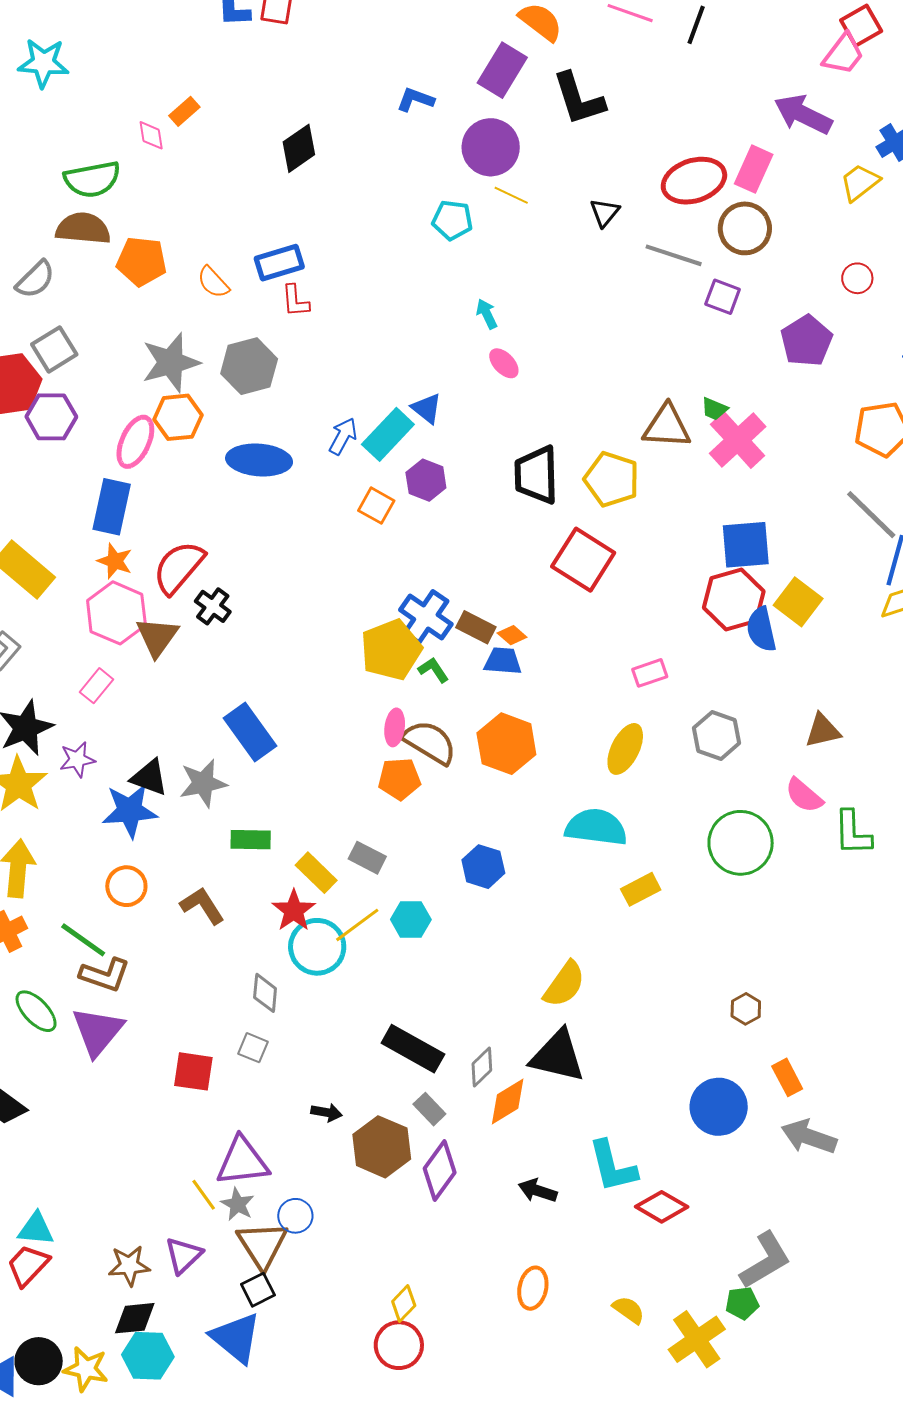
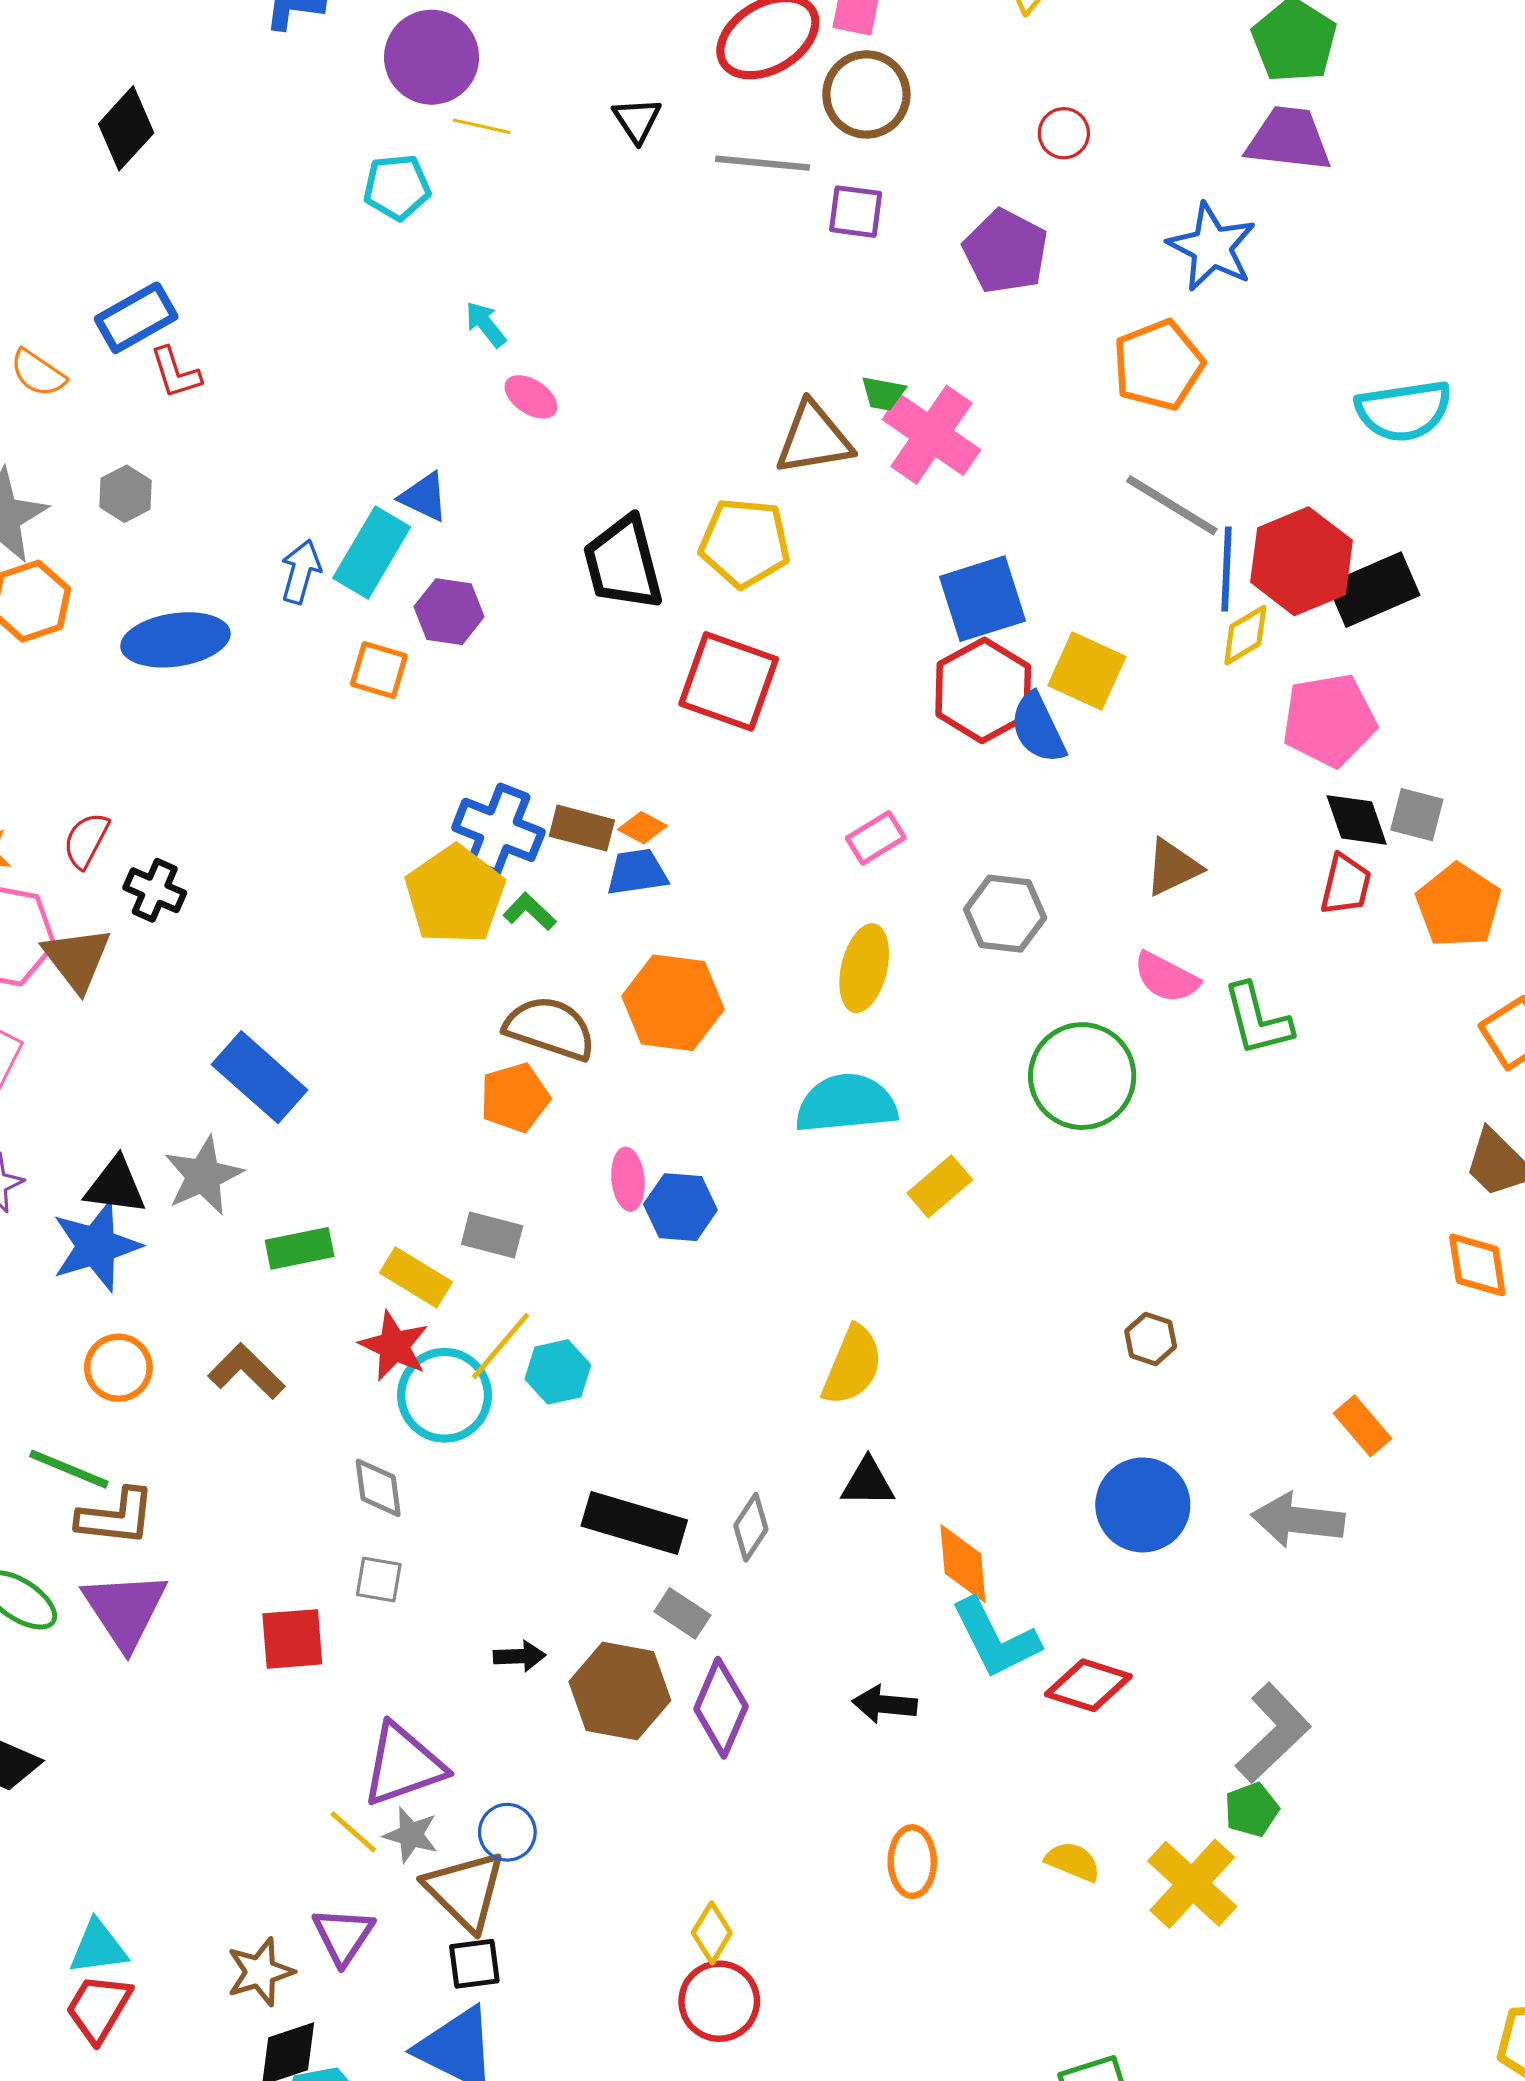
gray hexagon: (249, 366) -> (126, 494), size x0.6
red semicircle: (179, 567) -> (86, 840), size x0.6
pink ellipse: (395, 727) -> (628, 1179), moved
cyan hexagon: (411, 920) -> (558, 1372), moved
black triangle: (558, 1056) -> (868, 1482), size x0.6
orange rectangle: (787, 1077) -> (1362, 1426), moved
orange diamond: (508, 1102) -> (963, 1563), moved, turned -51
black square: (258, 1290) -> (474, 1964), turned 32

